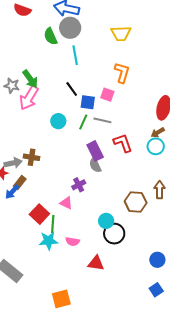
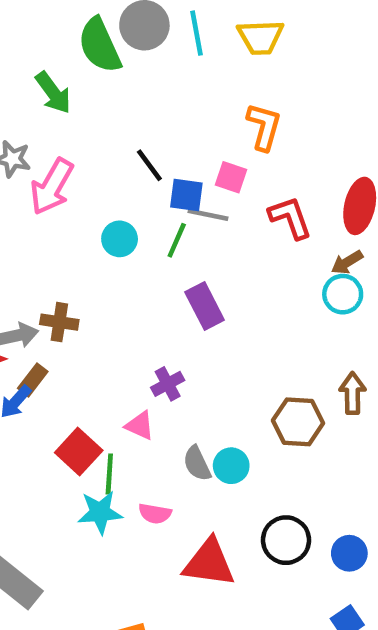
green semicircle: (50, 36) -> (100, 45), size x1.4
cyan line: (75, 55) -> (197, 33), moved
green arrow: (30, 79) -> (53, 93), moved
gray line: (102, 120) -> (208, 215), moved
red L-shape: (123, 143) -> (290, 218), moved
gray semicircle: (95, 165) -> (197, 464), moved
black circle: (114, 234) -> (286, 540), moved
red triangle: (96, 263) -> (209, 563), size x1.4

